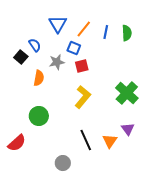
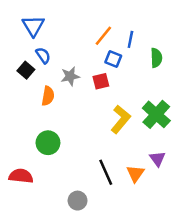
blue triangle: (58, 24) -> (33, 26), moved
green semicircle: (127, 33) -> (156, 58), moved
blue square: (74, 48) -> (113, 59), moved
yellow L-shape: (83, 97) -> (121, 119), moved
red semicircle: (17, 143) -> (21, 176), turned -132

